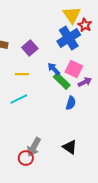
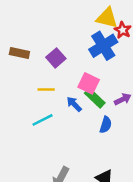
yellow triangle: (72, 15) -> (107, 18), turned -42
blue arrow: (54, 69) -> (74, 104), moved
pink square: (74, 69) -> (89, 83), moved

